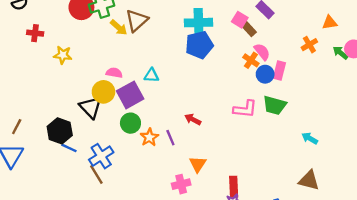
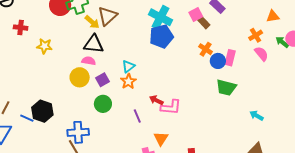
pink square: (240, 20) -> (196, 14), turned 32
cyan cross: (199, 23) -> (160, 17), turned 30
pink semicircle: (262, 52) -> (261, 54), moved
cyan triangle: (151, 75) -> (128, 66), moved, turned -40
purple square: (130, 95) -> (102, 80), size x0.6
black triangle: (91, 107) -> (94, 44), moved, turned -40
pink L-shape: (245, 109) -> (171, 107), moved
orange star: (149, 137) -> (128, 81), moved
blue line: (69, 148) -> (27, 118), moved
blue cross: (101, 156) -> (78, 132), turned 30

